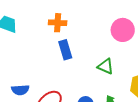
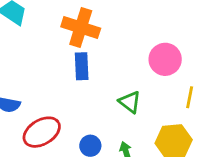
orange cross: (58, 23) -> (81, 28), size x1.5

